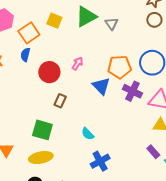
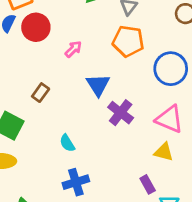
orange pentagon: (119, 67) -> (128, 41), moved
red circle: (49, 72) -> (36, 27), moved
purple cross: (132, 91) -> (121, 113), moved

